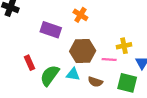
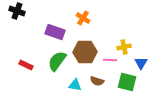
red rectangle: (29, 63) -> (26, 65), moved, turned -40
cyan triangle: (73, 74) -> (75, 85), moved
green semicircle: (50, 75) -> (57, 61), moved

